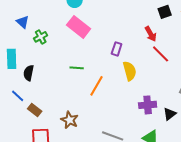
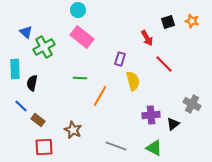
red arrow: (151, 34) -> (147, 38), moved
green cross: (41, 37) -> (44, 47), size x1.5

